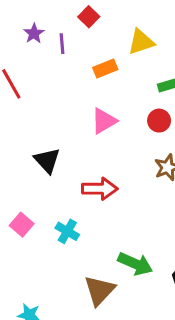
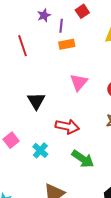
orange rectangle: (105, 69) -> (67, 44), moved
pink triangle: (104, 121) -> (79, 82), turned -30
green arrow: (135, 264) -> (83, 159), moved

